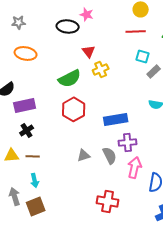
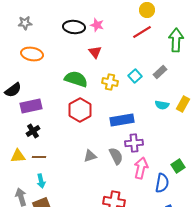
pink star: (87, 14) -> (97, 25), moved
red line: (136, 31) -> (142, 32), turned -30
cyan square: (143, 56) -> (135, 76), moved, turned 32
yellow cross: (101, 69) -> (110, 82), moved, turned 35
green semicircle: (70, 78) -> (76, 79), turned -135

